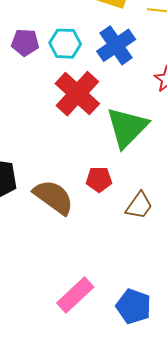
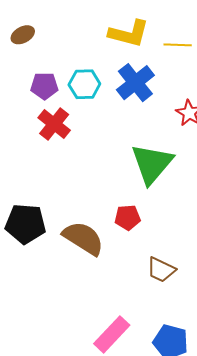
red cross: (77, 94) -> (54, 124), moved, size x0.7
brown trapezoid: (139, 206) -> (161, 270), moved, turned 84

